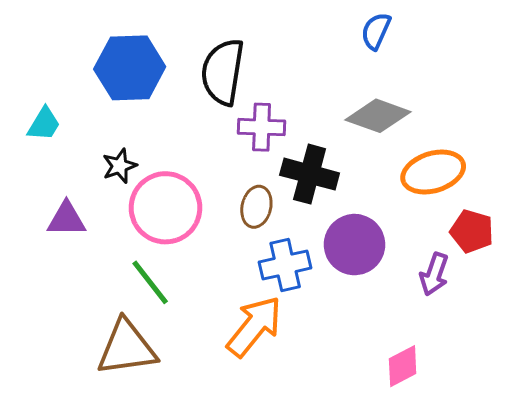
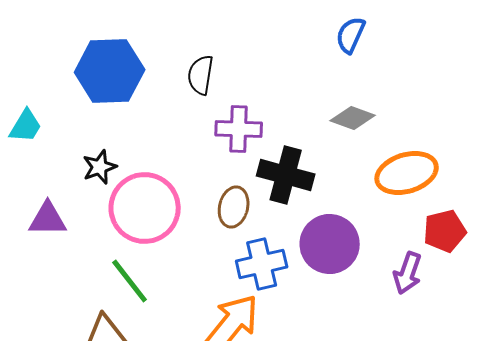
black semicircle: (223, 72) -> (201, 75), size x0.6
gray diamond: (378, 116) -> (353, 118), size x0.7
red pentagon: (472, 231) -> (445, 231), turned -30

